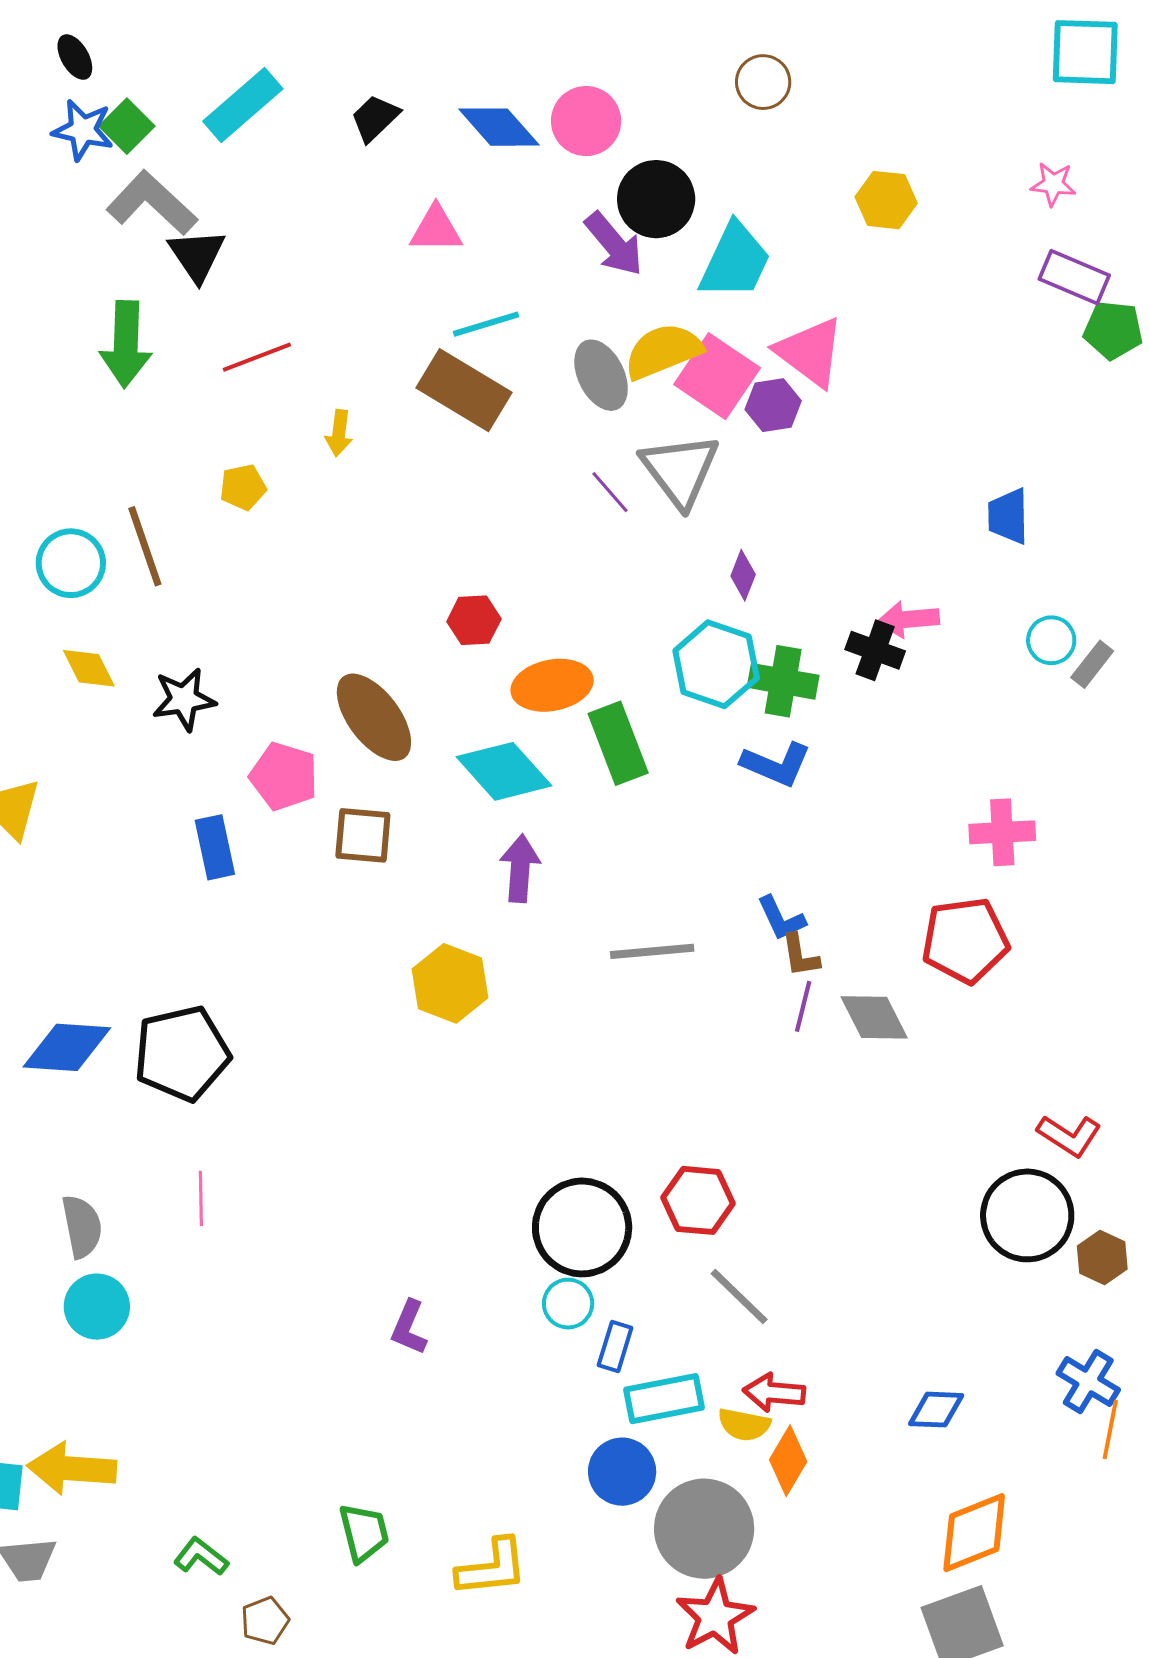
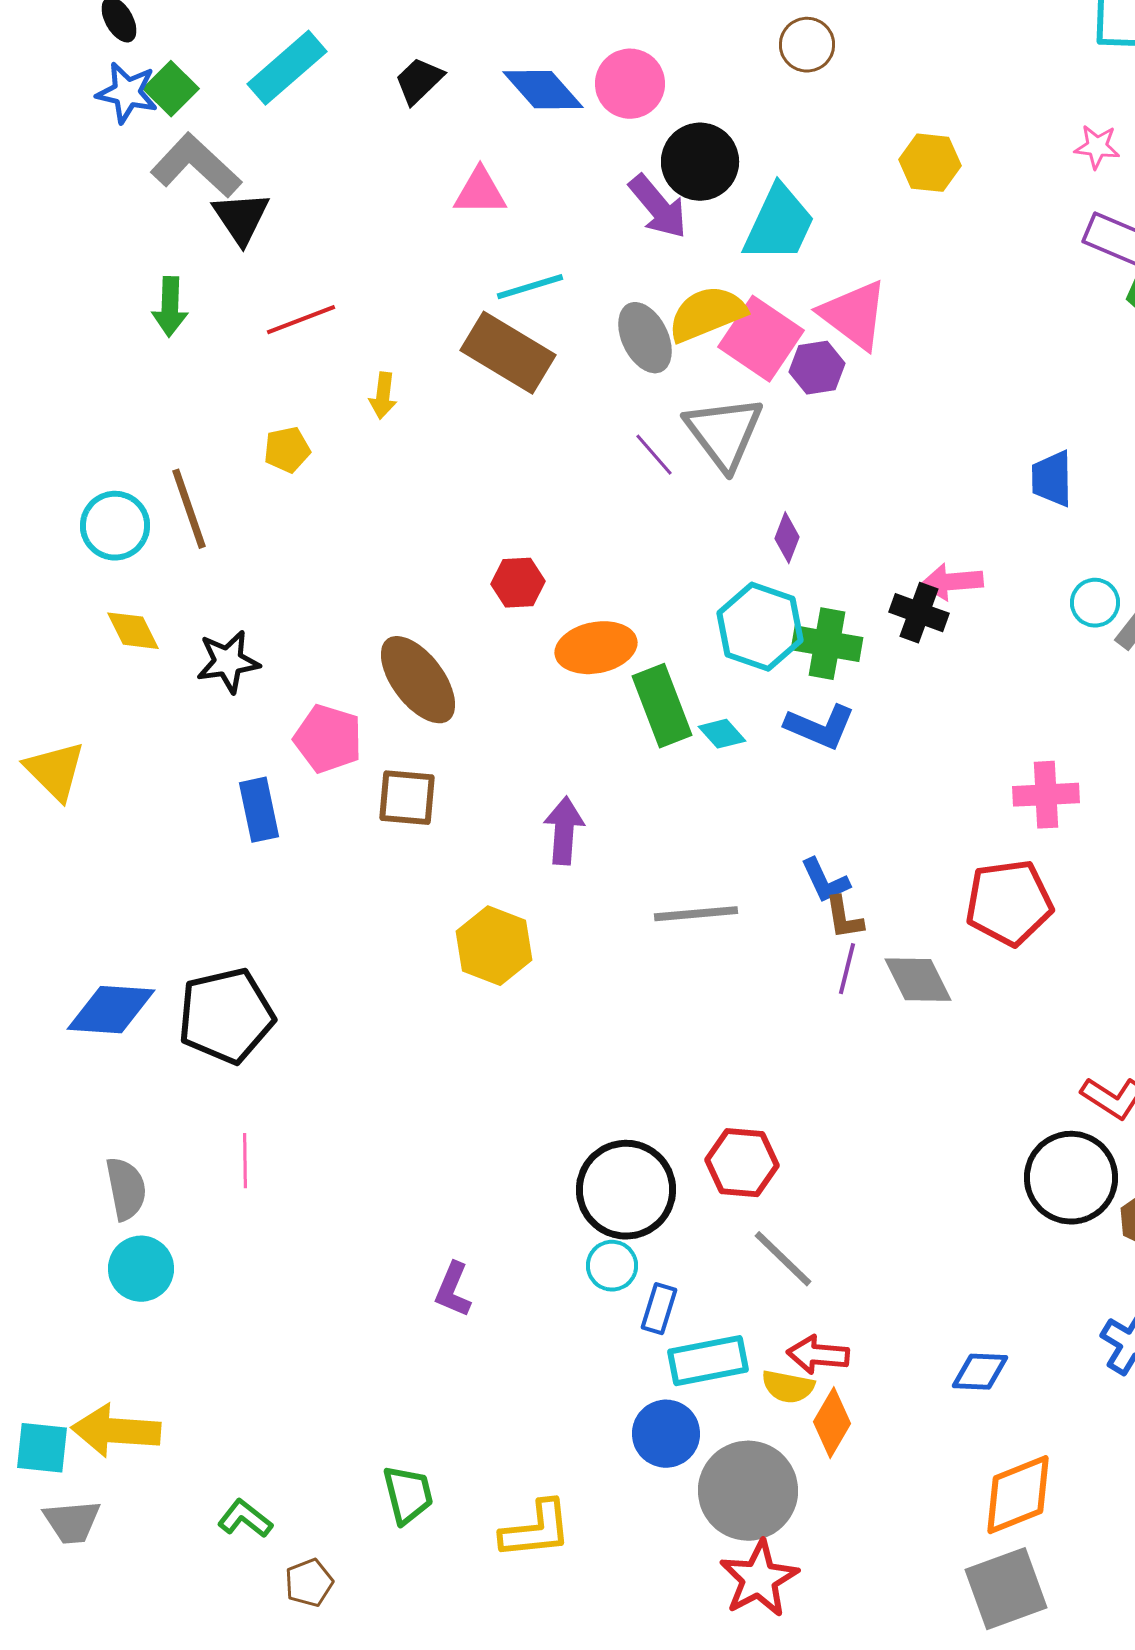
green arrow: (126, 344) -> (170, 307), size x0.7
cyan diamond: (504, 771) -> (722, 734), moved, size x0.5

